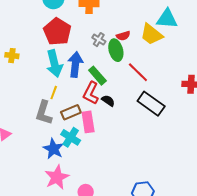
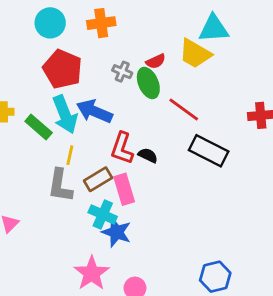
blue arrow: (75, 64) -> (95, 111), turned -65
green rectangle: (97, 76) -> (39, 127), moved
blue star: (53, 149) -> (116, 232), moved

